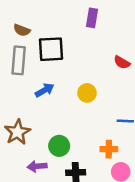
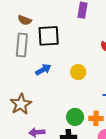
green circle: (59, 146) -> (75, 117), moved

